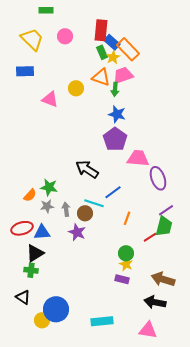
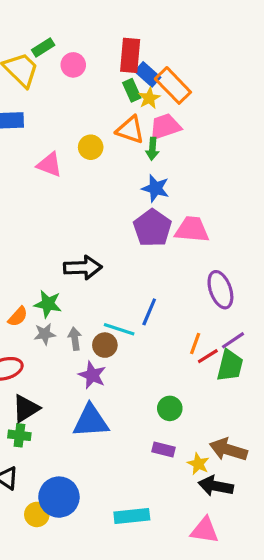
green rectangle: (46, 10) -> (43, 47), moved, turned -32
pink trapezoid: (138, 158) -> (192, 230), moved
black arrow: (87, 169) -> (83, 268), moved, turned 145
blue line: (113, 192) -> (149, 312), turned -30
orange line: (127, 218) -> (195, 343), moved
blue triangle: (42, 232) -> (91, 421), moved, size x1.4
red line: (150, 237) -> (208, 356), moved
yellow star: (126, 264) -> (198, 464), moved

